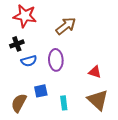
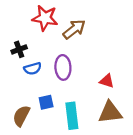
red star: (25, 16) -> (45, 18), moved
brown triangle: (98, 100) -> (110, 112), turned -50
cyan rectangle: (64, 103) -> (72, 116), size x1.6

